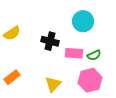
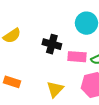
orange rectangle: (12, 77) -> (12, 82), turned 56

